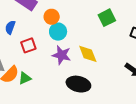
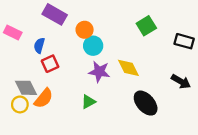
red square: (28, 45) -> (50, 64), moved
green triangle: (25, 78) -> (88, 102), moved
black ellipse: (78, 84) -> (146, 103), moved, turned 40

